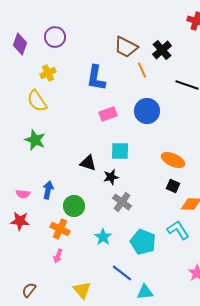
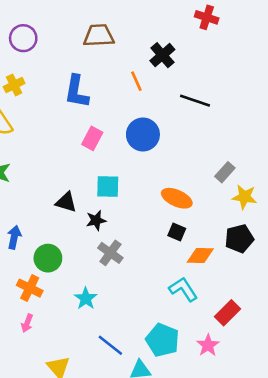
brown trapezoid: (126, 47) -> (99, 36), moved, turned 150
pink rectangle: (108, 114) -> (92, 138), turned -42
cyan pentagon: (143, 242) -> (162, 340), moved

